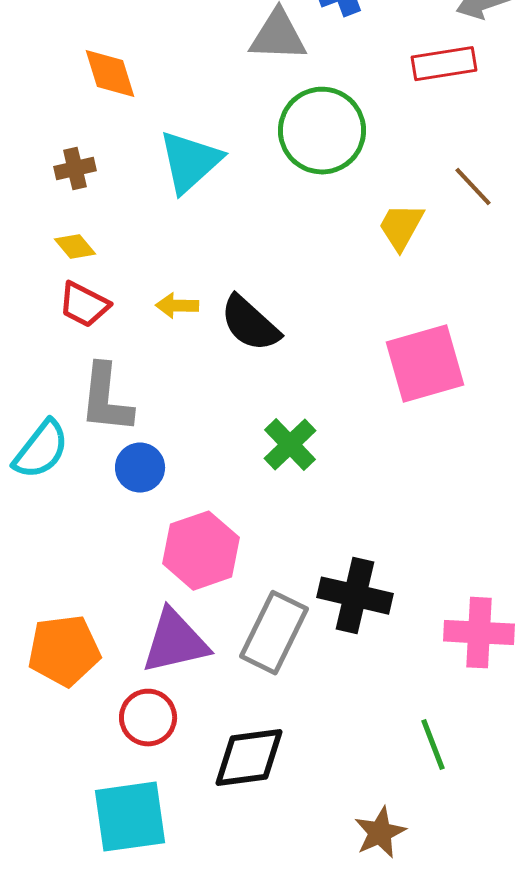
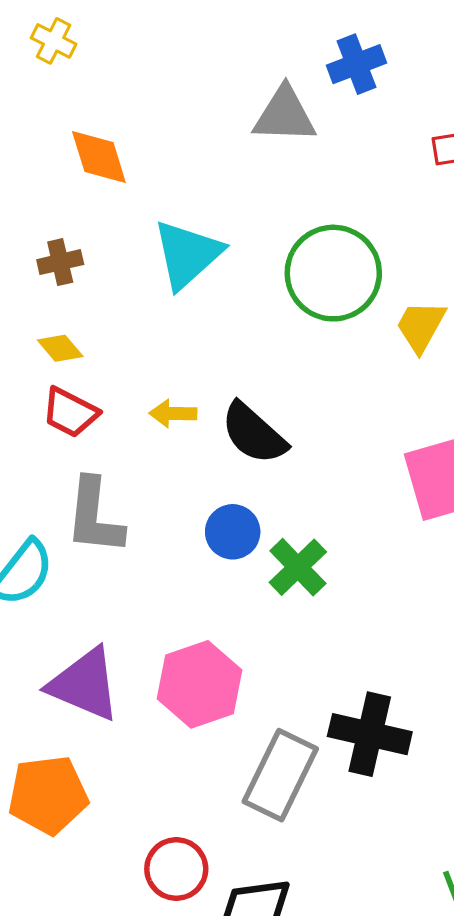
green circle: (322, 131) -> (333, 273), moved
blue circle: (140, 468) -> (233, 532), moved
purple triangle: (175, 642) -> (85, 684), moved, turned 36
red circle: (148, 718) -> (176, 869), moved

